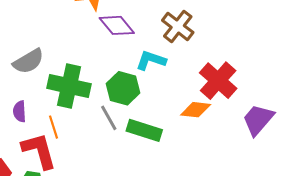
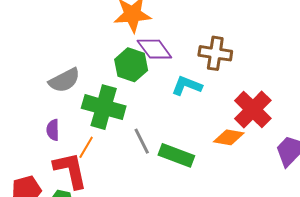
brown cross: (178, 26) -> (215, 53), turned -32
green hexagon: (123, 88) -> (131, 65), moved
orange line: (54, 127) -> (86, 147), turned 45

